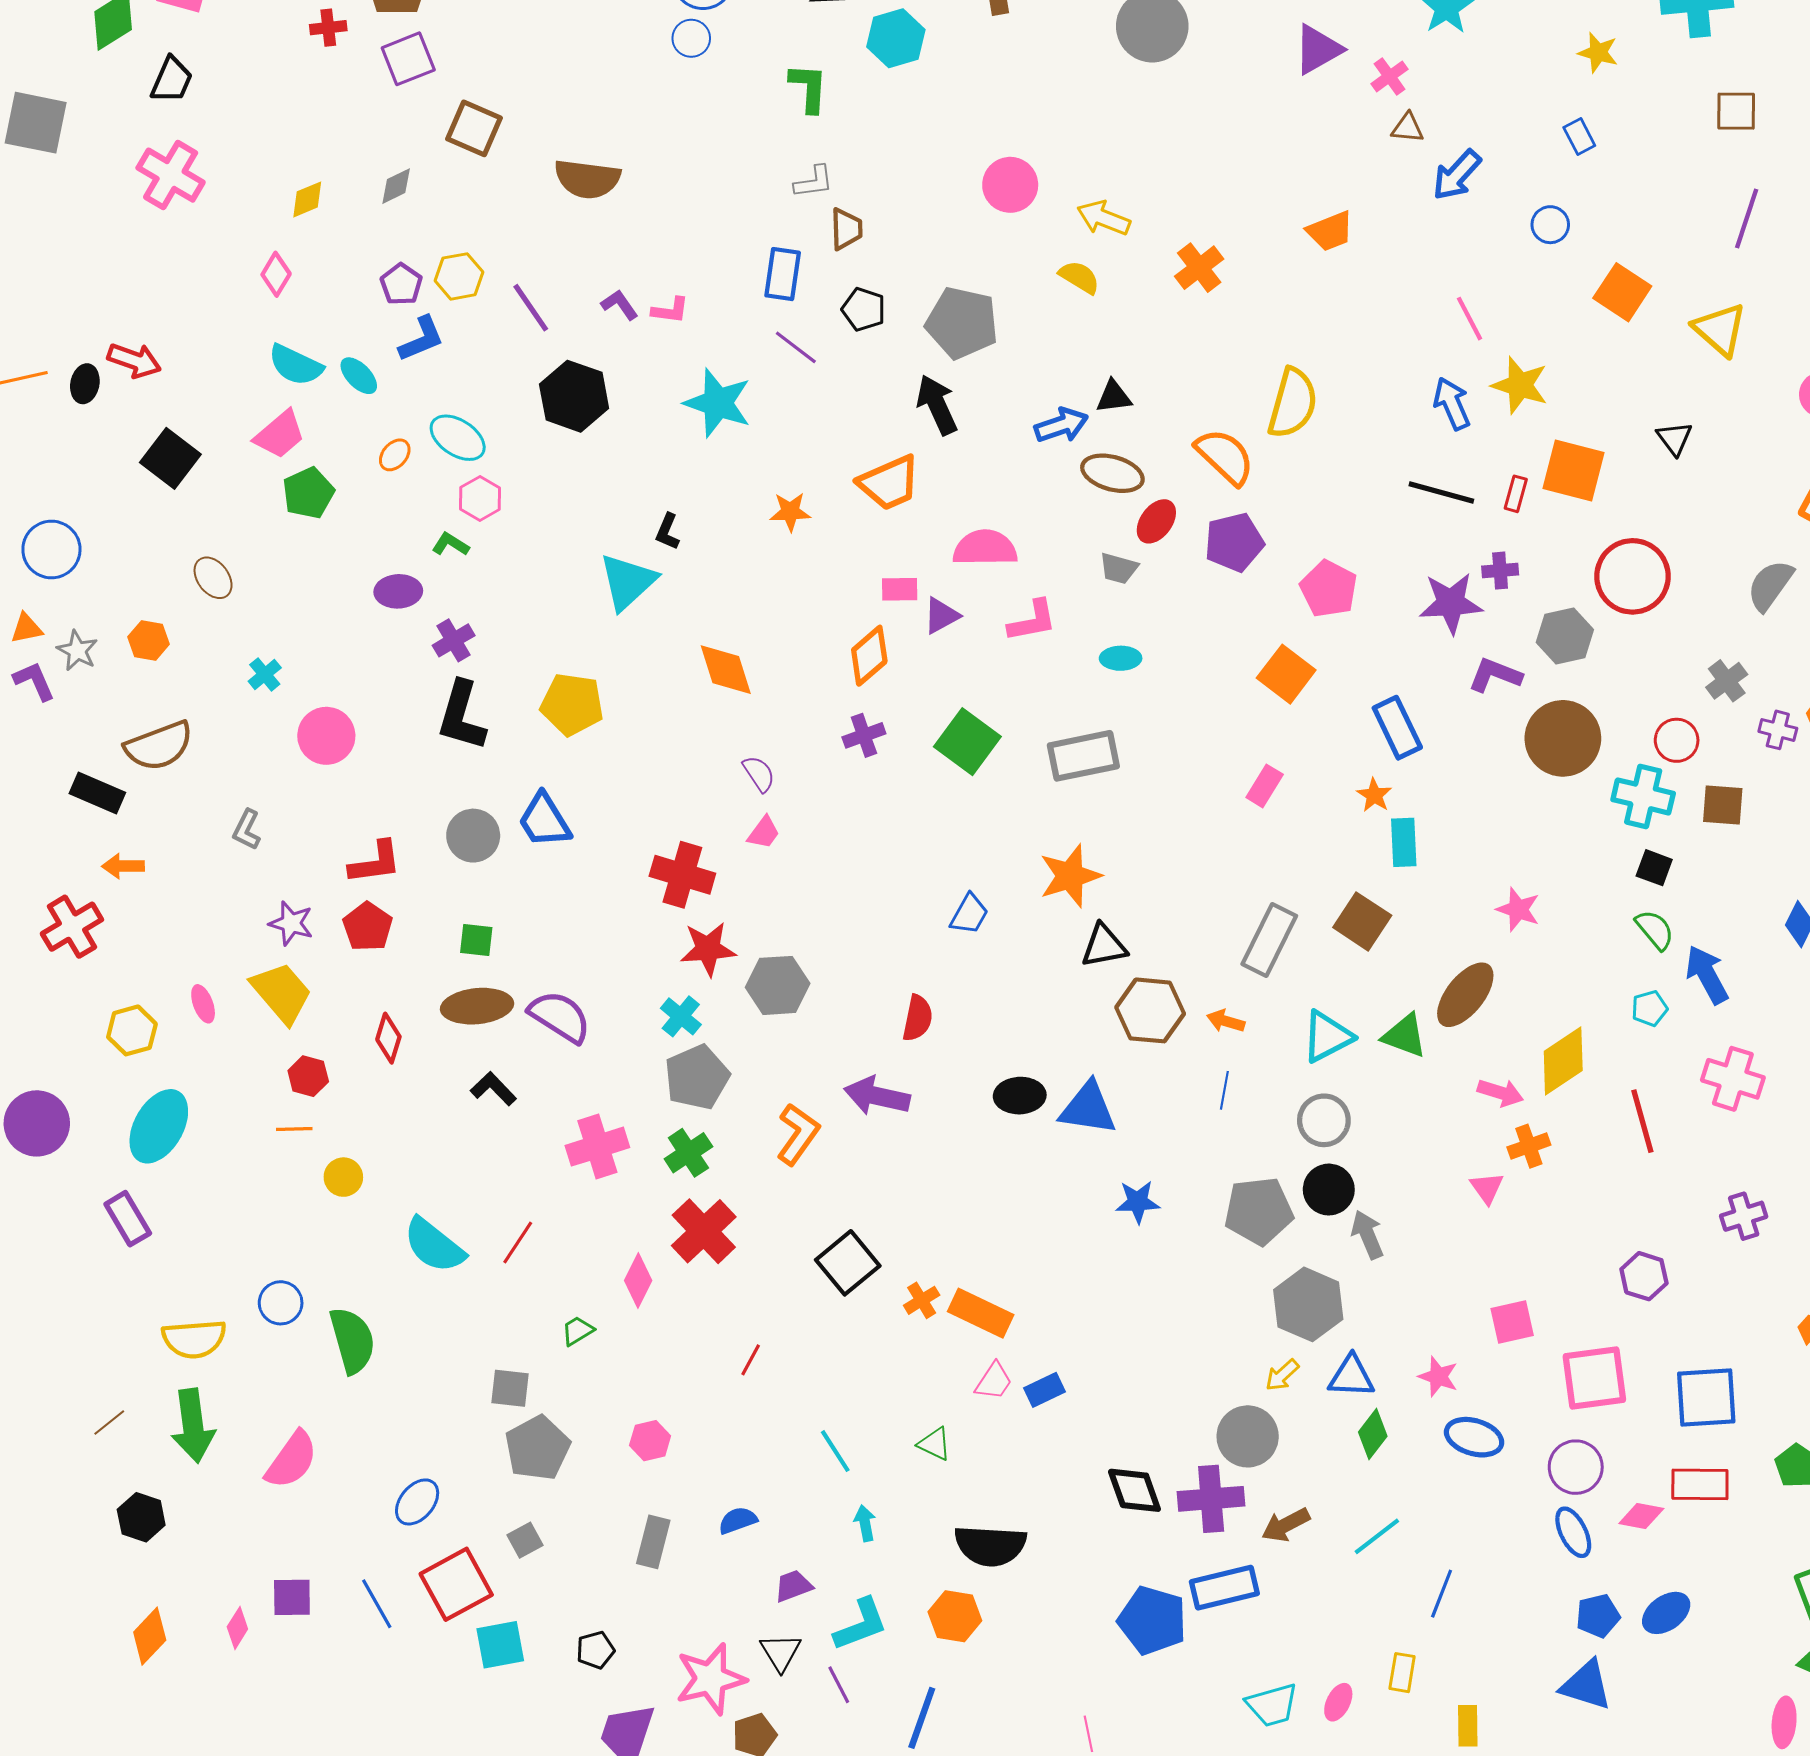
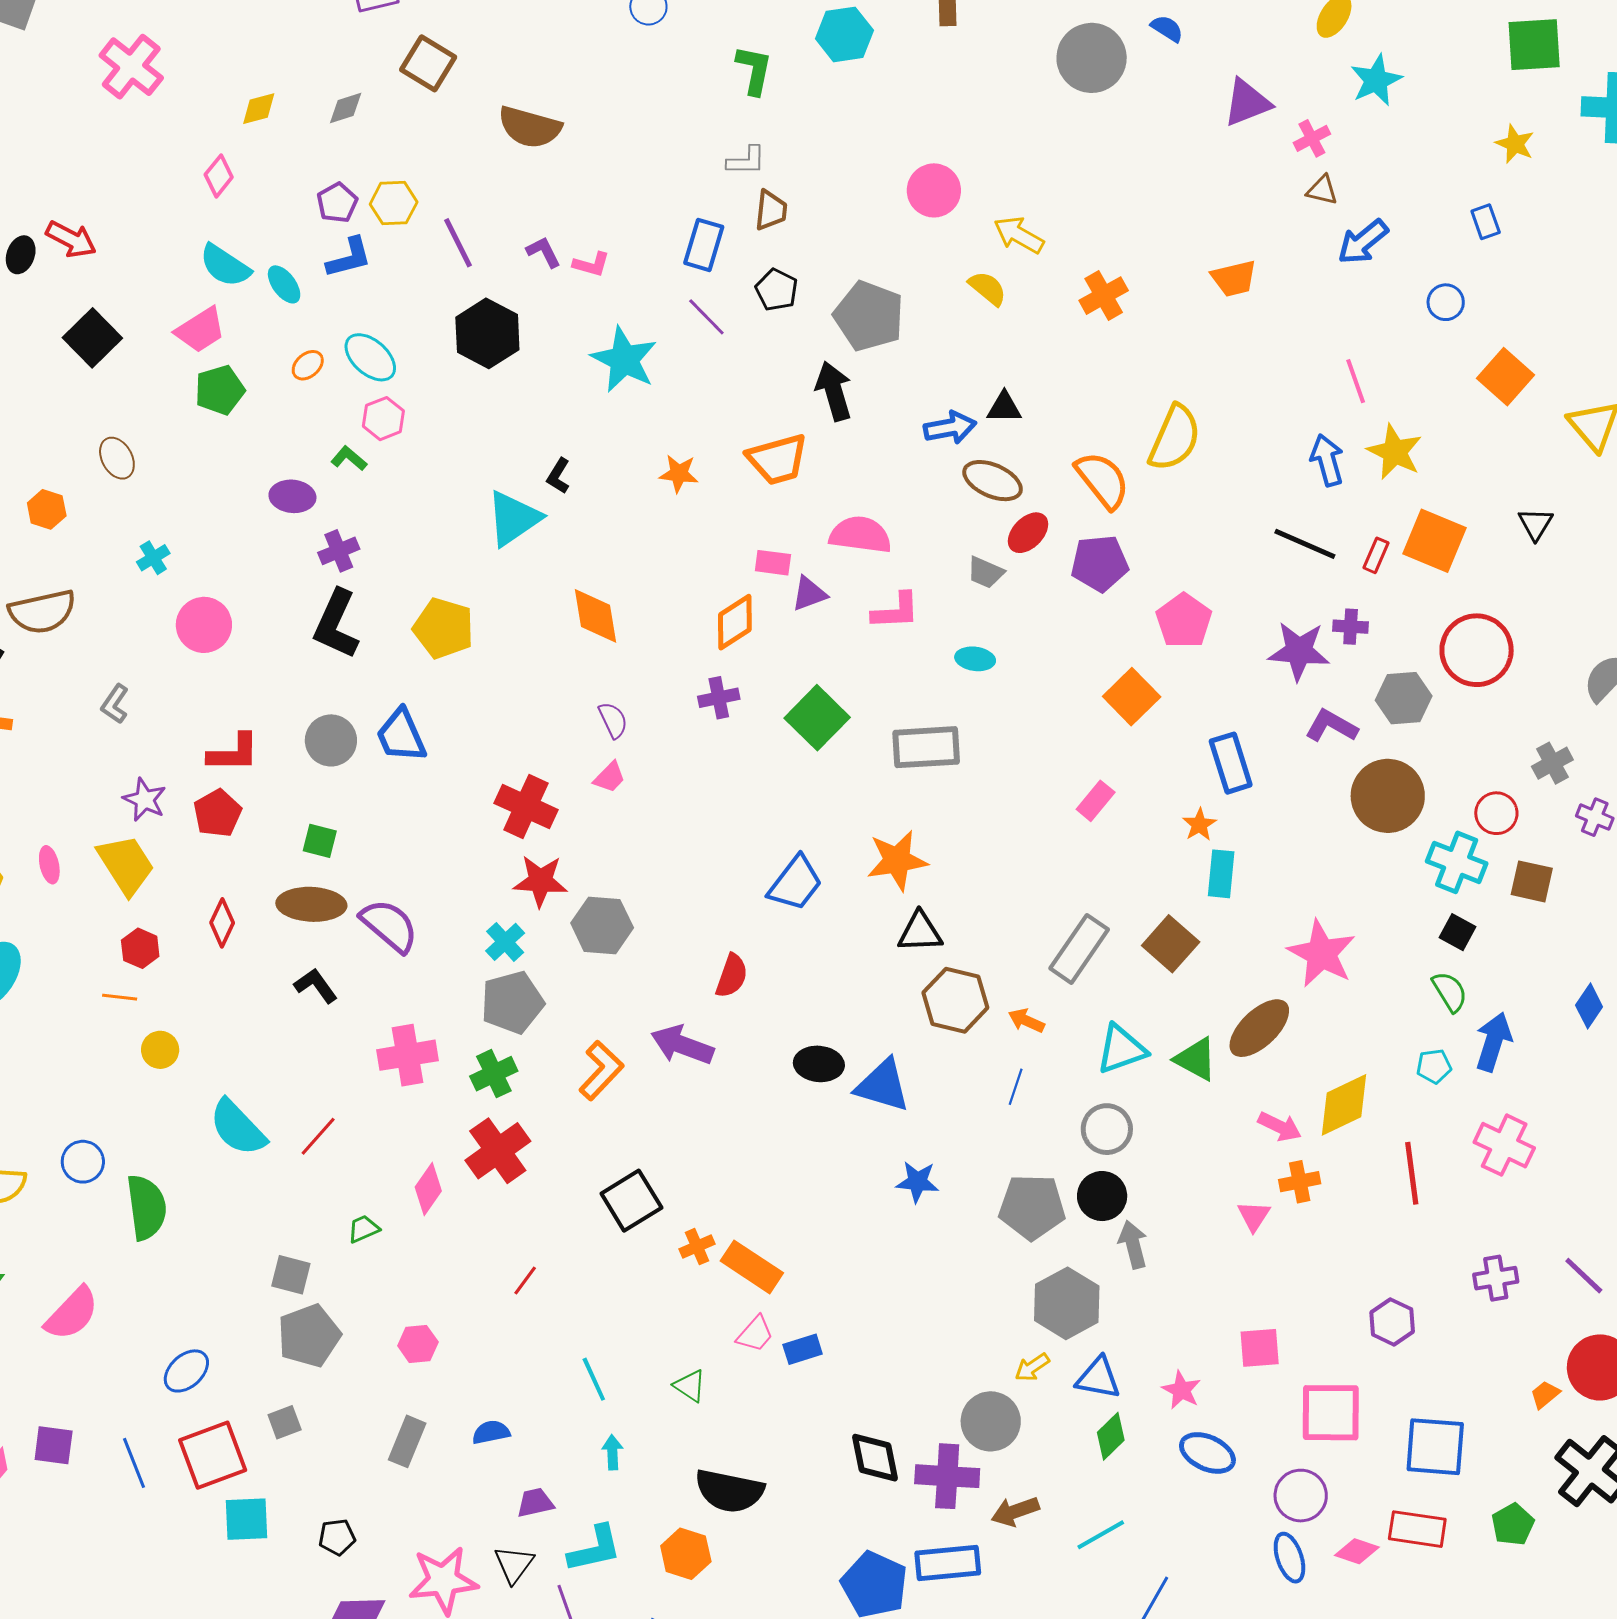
pink star: (1518, 909) -> (1322, 954), size x1.6
blue trapezoid: (969, 914) -> (795, 883), size x1.4
blue arrow: (1707, 975) -> (1494, 1042), turned 38

